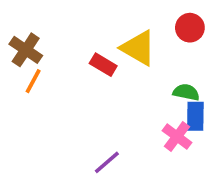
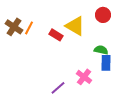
orange line: (33, 81) -> (29, 28), moved
pink cross: (177, 137) -> (84, 77), moved

